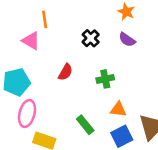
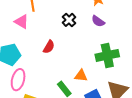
green cross: (105, 79) -> (107, 55), moved, size x1.6
orange triangle: (118, 109) -> (81, 76), moved

